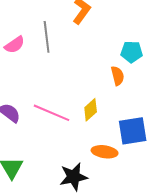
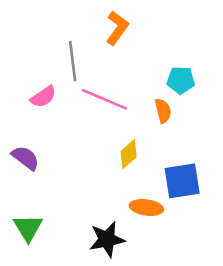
pink semicircle: (15, 45) -> (43, 97), moved
pink line: (52, 113) -> (104, 99), moved

